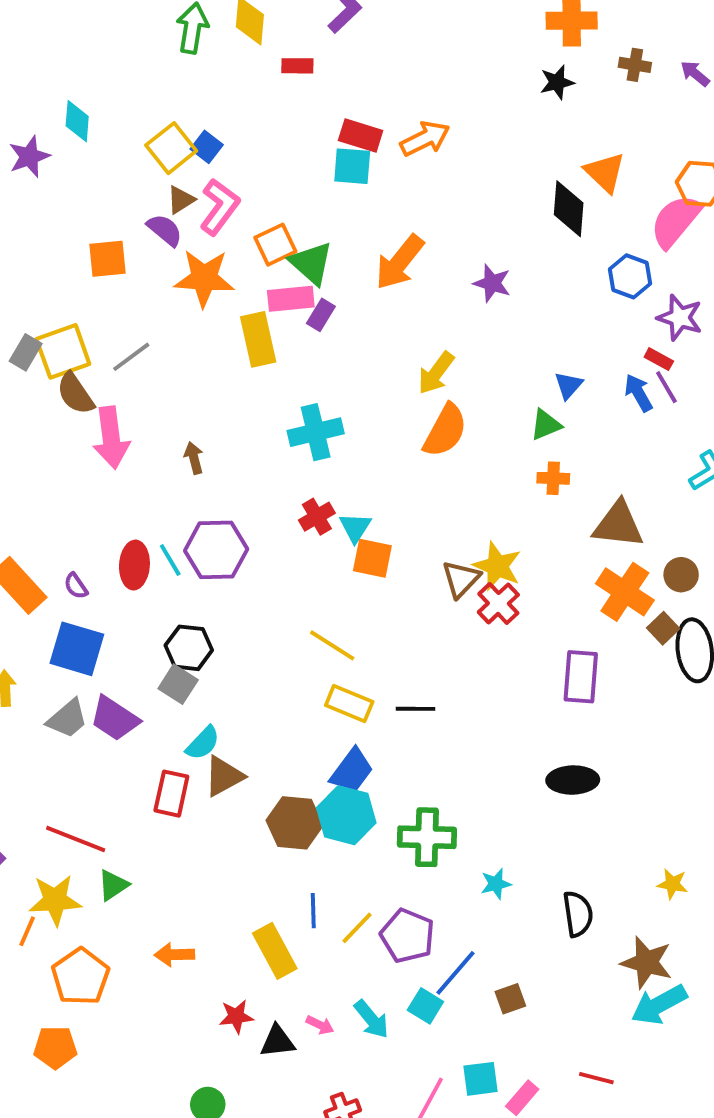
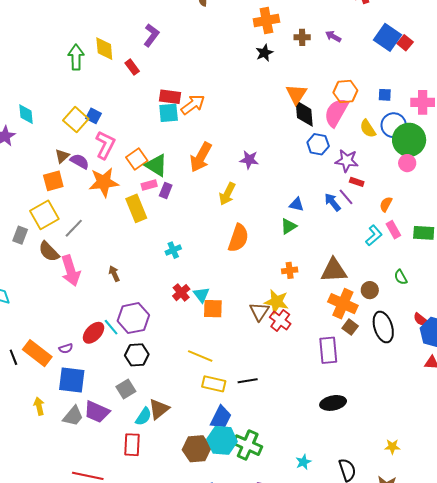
red rectangle: (297, 66) -> (132, 67), turned 63
orange arrow: (425, 139) -> (193, 105), moved
orange triangle: (605, 172) -> (296, 94), turned 30
brown triangle: (181, 200) -> (62, 156), moved
black diamond: (569, 209) -> (304, 113), moved
pink rectangle: (291, 299) -> (149, 185), size x0.7
yellow square: (63, 351) -> (44, 215), moved
red rectangle: (659, 359) -> (357, 182), moved
yellow arrow: (436, 373) -> (227, 194), moved
blue triangle: (568, 385) -> (297, 204), turned -49
cyan cross: (316, 432) -> (173, 250), size x0.6
orange cross: (553, 478) -> (290, 270), moved
red ellipse: (134, 565) -> (94, 333), turned 50
purple semicircle: (76, 586) -> (66, 348), turned -64
brown square: (663, 628) -> (350, 327), moved
black hexagon: (189, 648) -> (137, 355), moved
gray square: (178, 684) -> (126, 389), turned 36
brown triangle: (224, 776) -> (159, 409), moved
green cross: (427, 837) -> (248, 445), moved, turned 32

